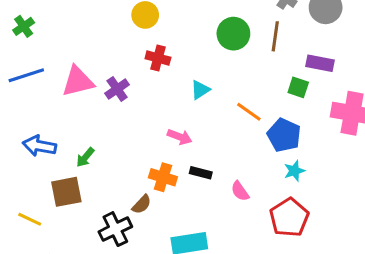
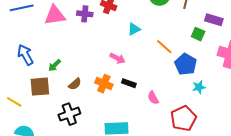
purple cross: (117, 89) -> (85, 14), moved, turned 35
blue arrow: (39, 146) -> (25, 55), turned 45
cyan star: (294, 171) -> (199, 87), moved
brown semicircle: (142, 204) -> (75, 84), moved

